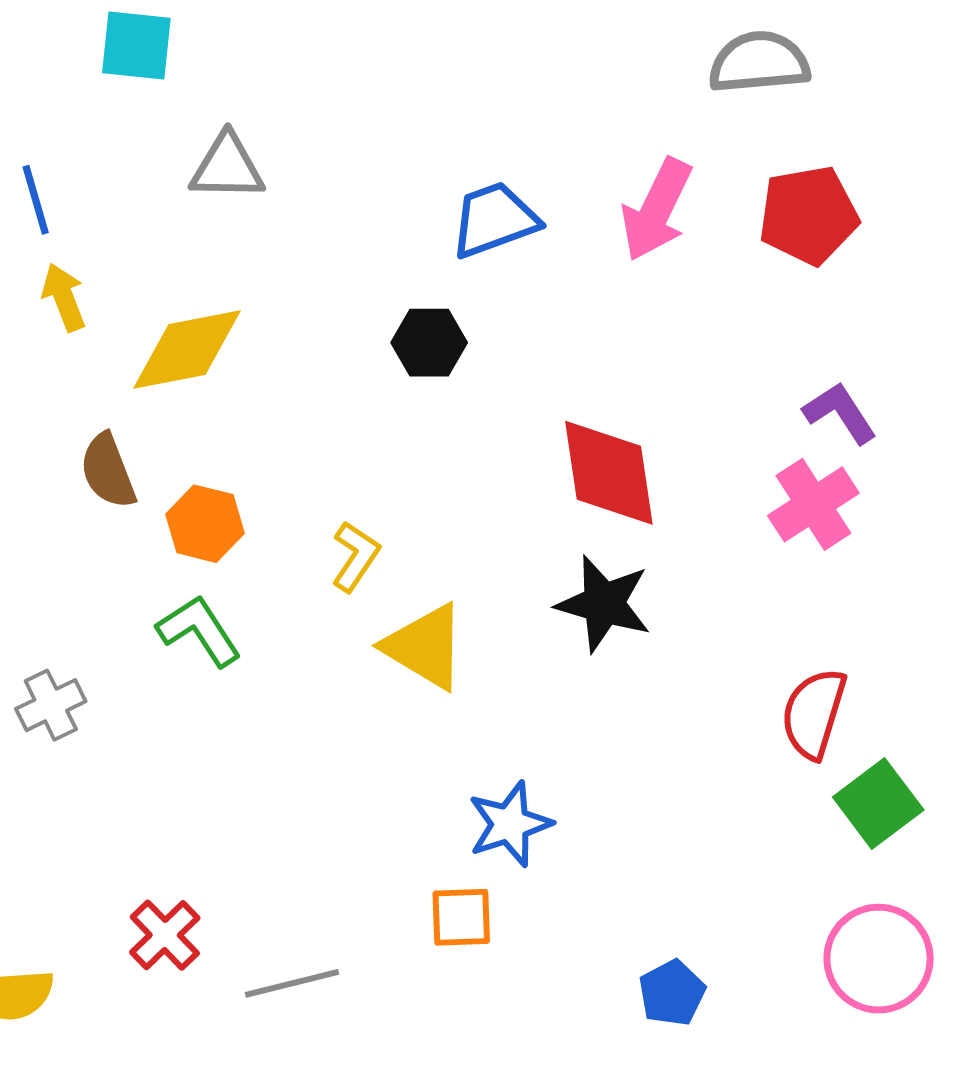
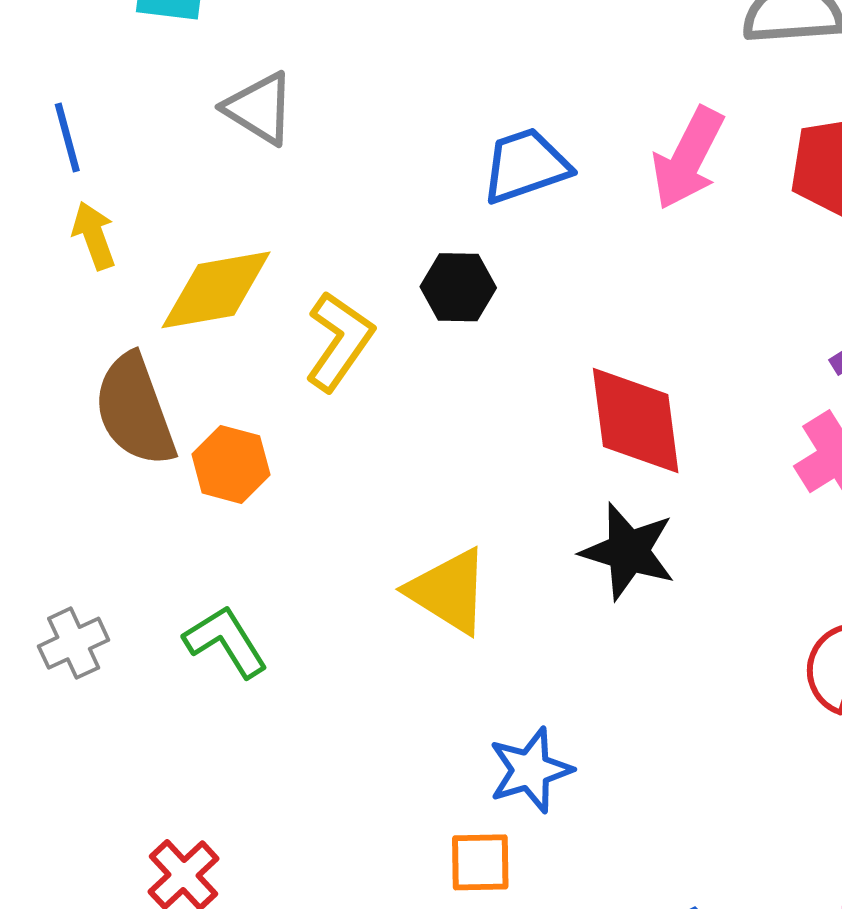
gray triangle: (227, 167) -> (259, 108), turned 30
brown semicircle: (108, 471) -> (135, 410), size x1.5
yellow L-shape: (355, 556) -> (339, 341), moved, size x1.4
green L-shape: (199, 631) -> (226, 641), moved

